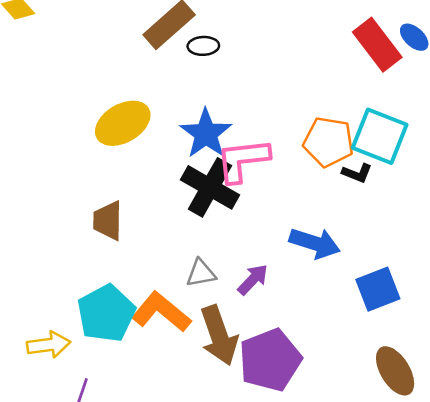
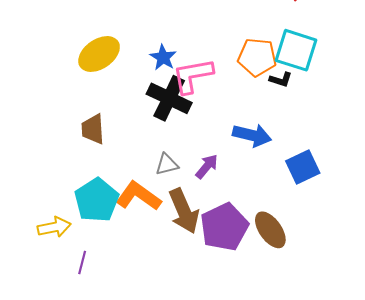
blue star: (206, 134) -> (163, 57), size x0.7
brown ellipse: (395, 371) -> (270, 230), moved

